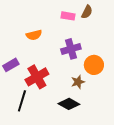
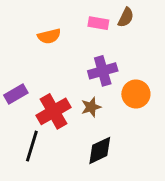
orange semicircle: (34, 35) -> (49, 36), moved
brown star: (78, 82) -> (91, 107), moved
black diamond: (69, 104) -> (100, 150), turned -55

